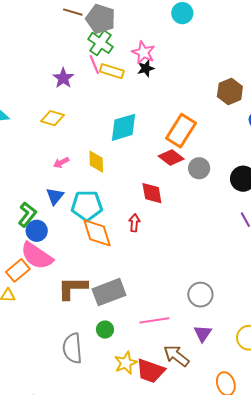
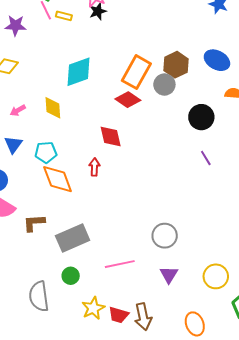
yellow rectangle: (112, 71) -> (64, 16), size x0.7
purple star: (63, 78) -> (15, 26), turned -30
brown hexagon: (230, 91) -> (176, 65), moved
gray circle: (199, 168) -> (164, 85), moved
cyan pentagon: (87, 206) -> (46, 152), size x0.7
brown L-shape: (72, 288) -> (34, 223), moved, size x0.7
brown arrow: (176, 356) -> (143, 317), moved, turned -136
red trapezoid: (151, 371) -> (119, 315), size x0.7

